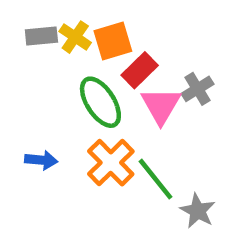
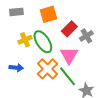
yellow cross: (75, 37) -> (25, 40), moved, turned 32
red rectangle: (140, 70) -> (69, 29), moved
pink triangle: (161, 105) -> (69, 55), moved

